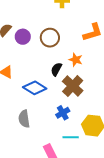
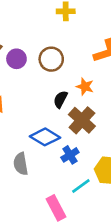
blue diamond: (35, 88) -> (45, 137), moved
cyan line: (71, 137) -> (81, 186), turned -35

